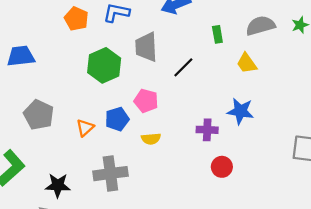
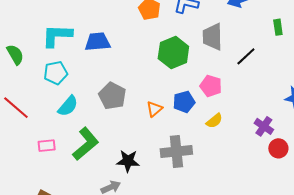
purple cross: (207, 130) -> (264, 126), moved, turned 30
yellow semicircle: (151, 139) -> (214, 121), turned -36

